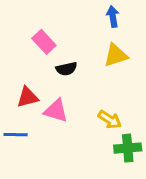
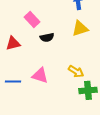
red triangle: (28, 97) -> (13, 43), moved
pink triangle: (56, 111) -> (40, 75), moved

